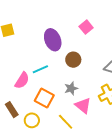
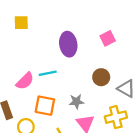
brown circle: (73, 60) -> (101, 77), moved
orange square: (44, 98) -> (45, 106), turned -30

